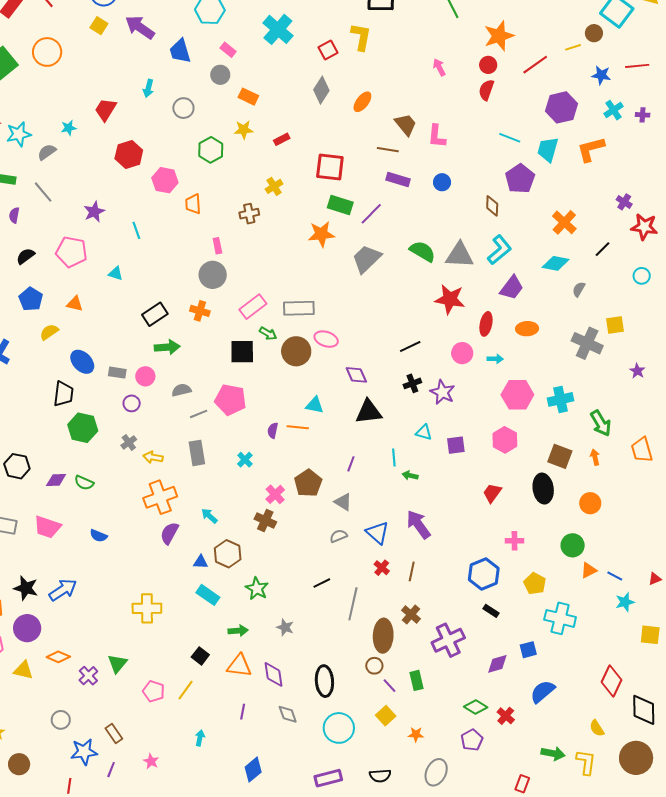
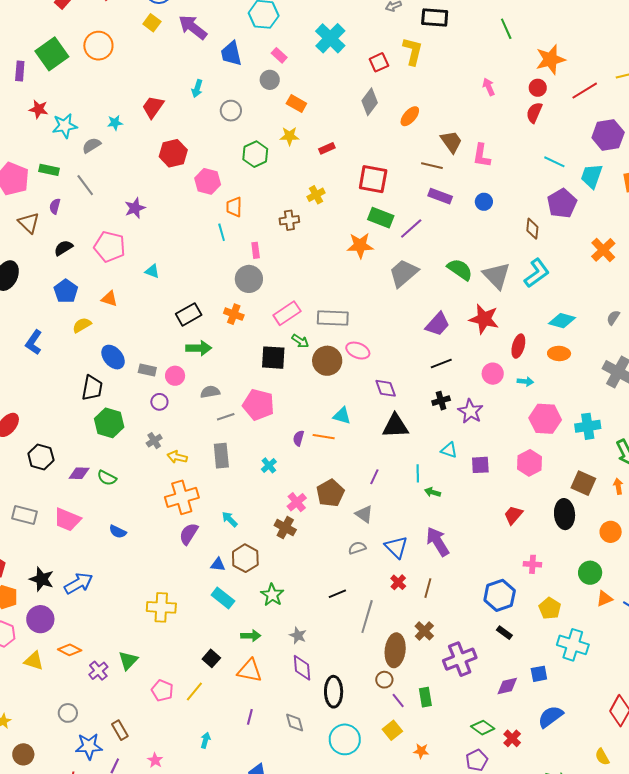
cyan line: (136, 230) -> (222, 232), moved
gray triangle: (460, 255) -> (497, 276), turned 40
cyan diamond: (556, 263) -> (562, 321), moved
purple trapezoid: (512, 288) -> (438, 324), moved
purple diamond: (273, 674) -> (302, 668), moved

